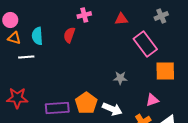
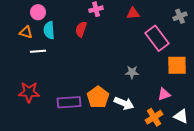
gray cross: (161, 16) -> (180, 16), moved
pink circle: (10, 20) -> (38, 12), moved

